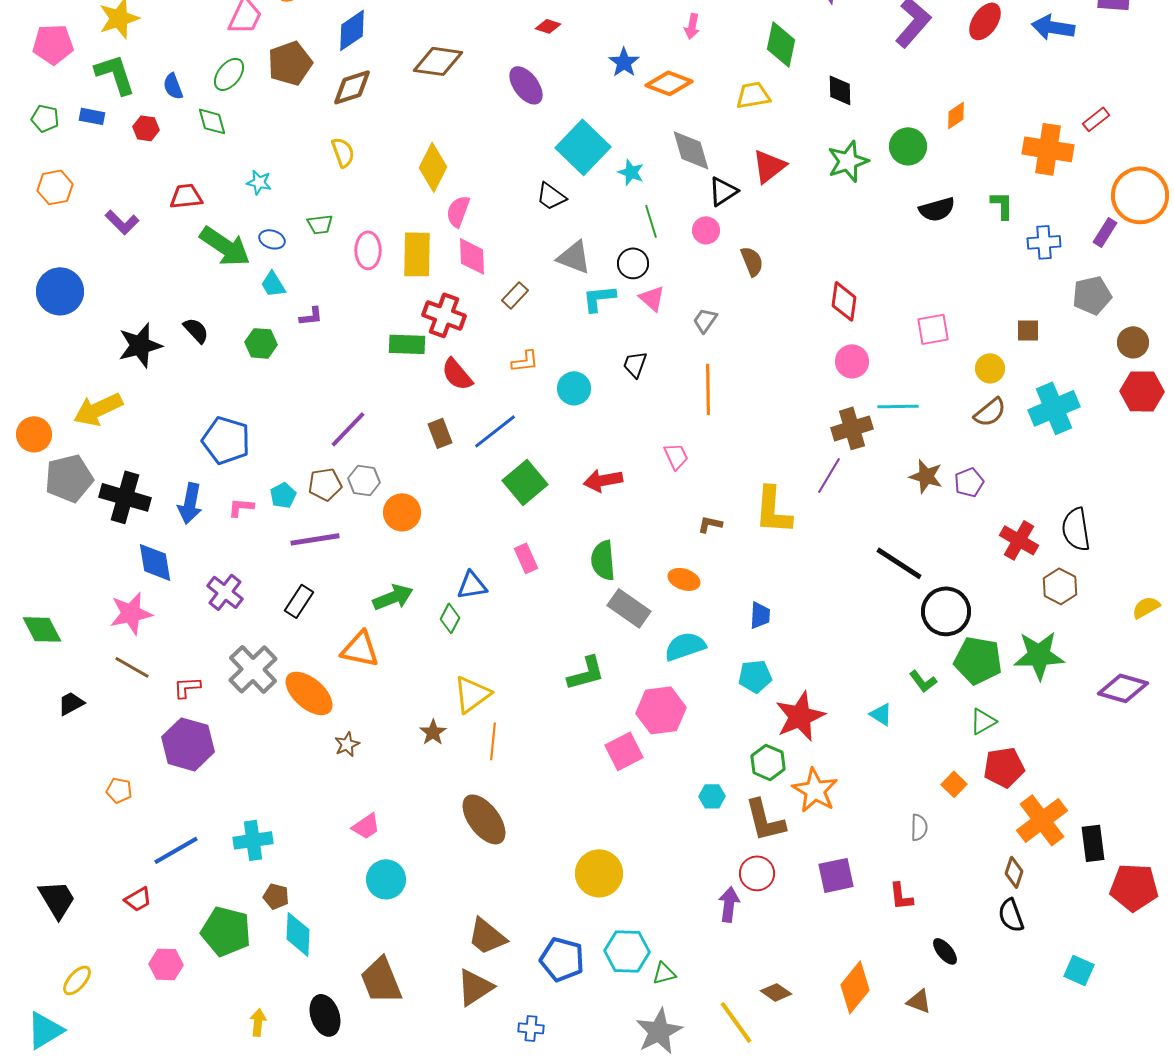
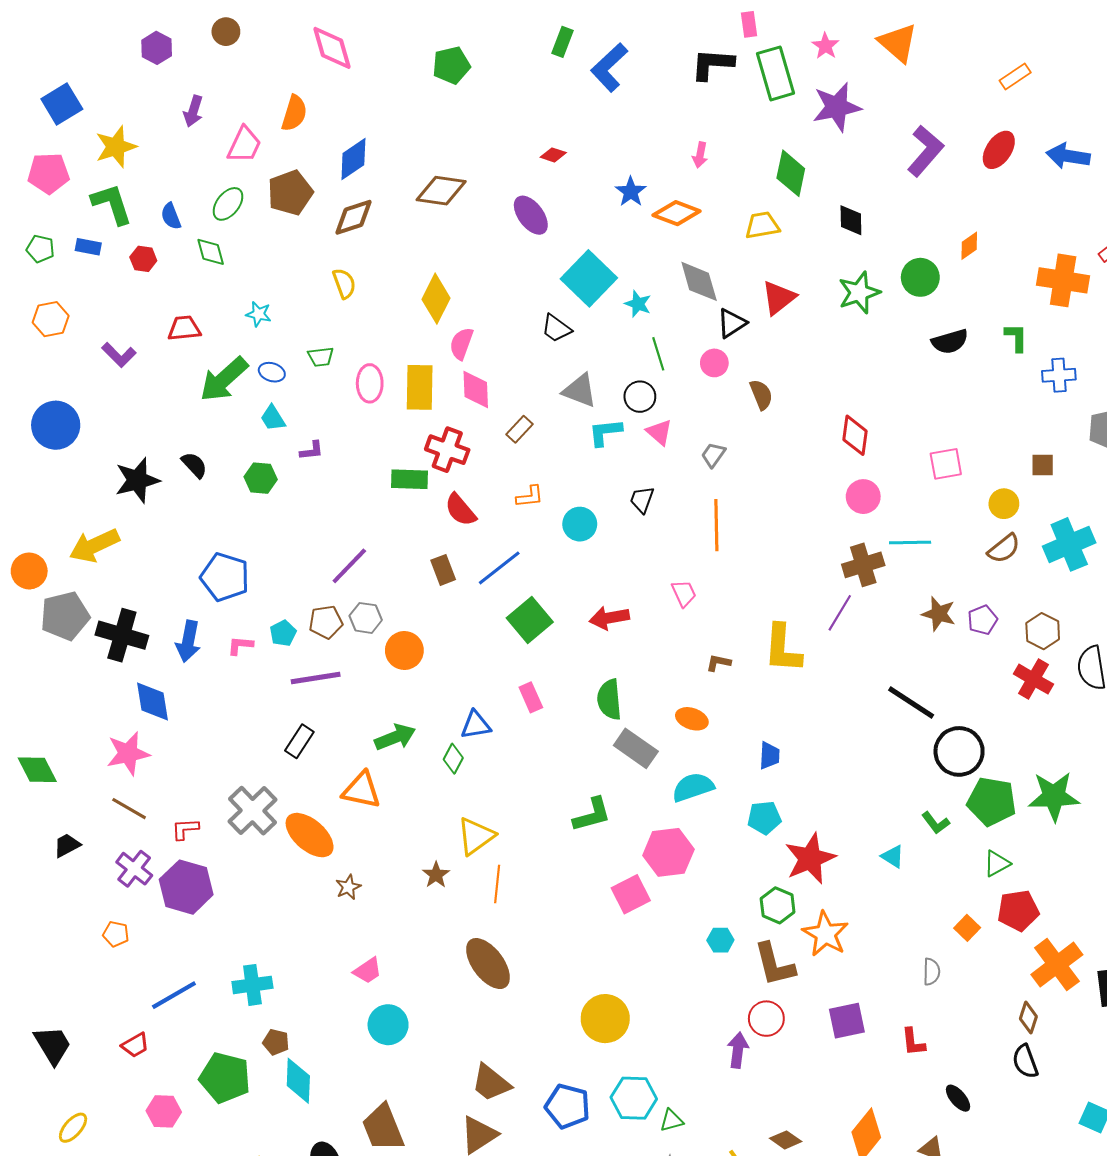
green arrow: (225, 246) -> (224, 379), turned 104
brown hexagon: (1060, 586) -> (1043, 631), moved
purple cross: (225, 592) -> (134, 869), moved

